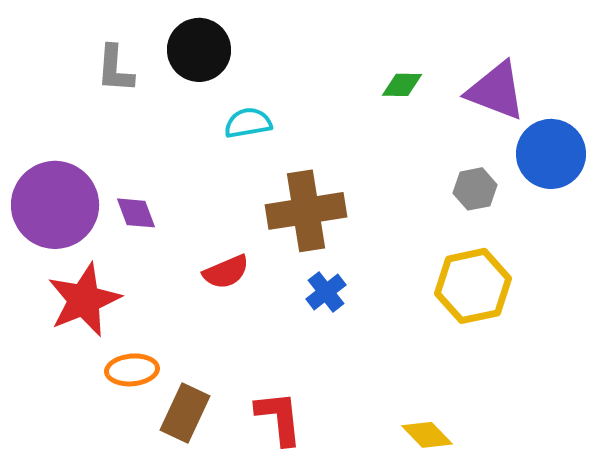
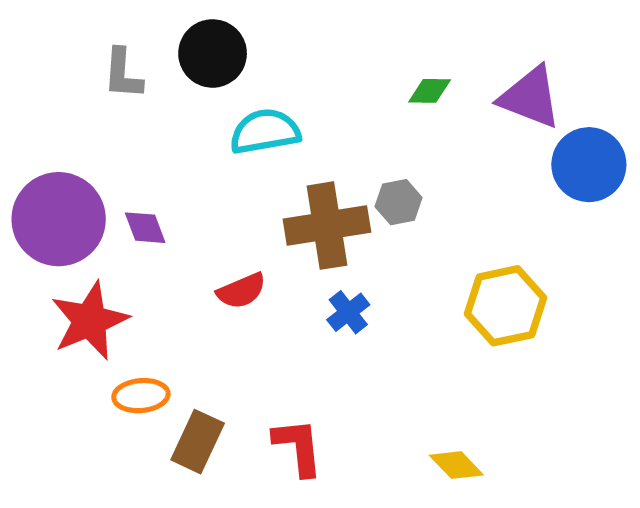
cyan semicircle: (248, 123) -> (265, 132), size x1.4
gray hexagon: (475, 189) -> (399, 202), moved

